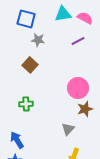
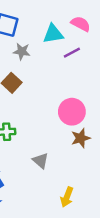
cyan triangle: (63, 14) -> (53, 34), moved
gray triangle: (68, 129) -> (40, 161), moved, turned -32

